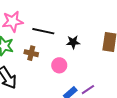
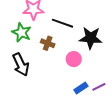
black star: (73, 42) -> (91, 38), size x1.6

